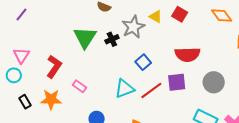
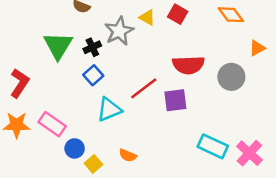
blue square: (143, 62) -> (93, 75), moved
gray circle: (214, 82) -> (231, 77), moved
pink rectangle: (79, 86) -> (52, 124), moved, size x1.5
red line: (151, 90) -> (144, 88), moved

